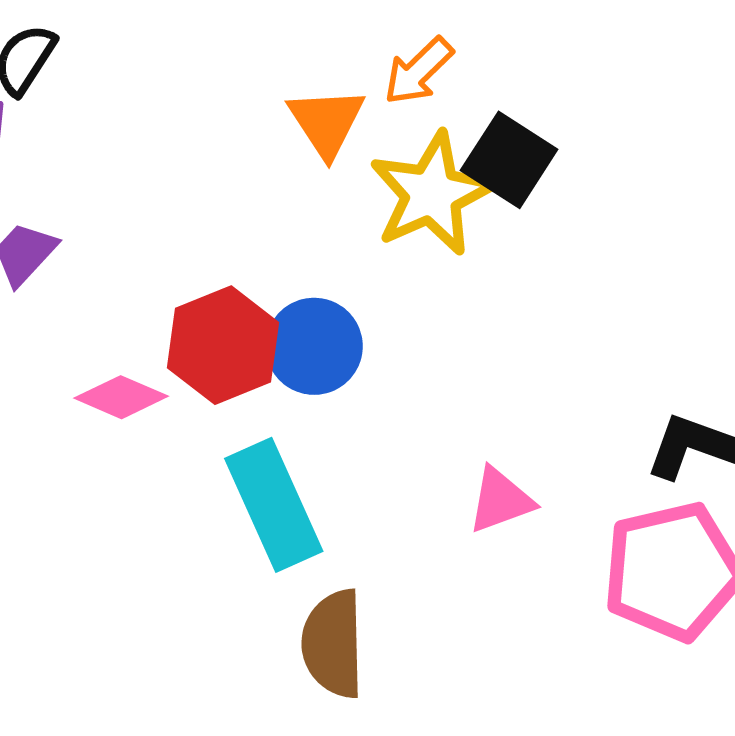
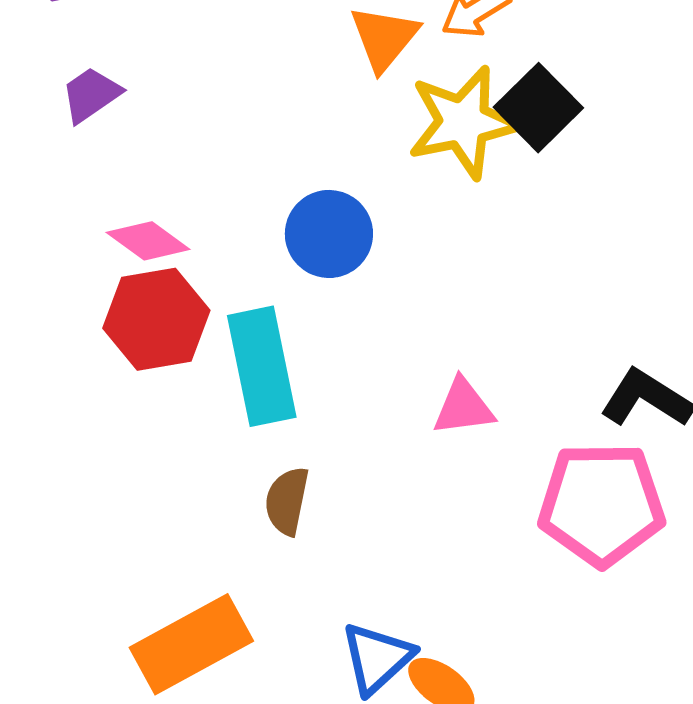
red hexagon: (223, 345) -> (156, 319), moved
brown semicircle: (333, 644) -> (287, 501), size x0.7

